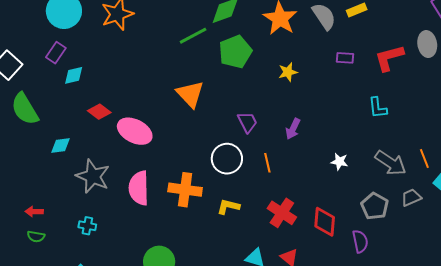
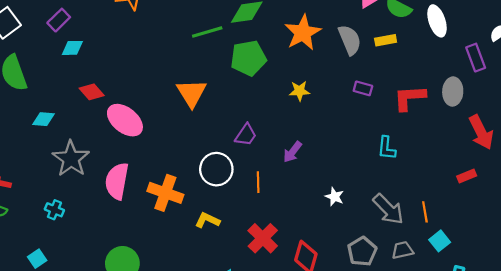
purple trapezoid: (247, 122) -> (246, 135), turned 50

